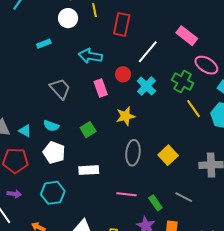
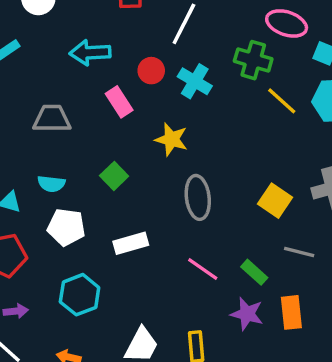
gray trapezoid: (60, 89) -> (52, 119), turned -35
yellow star: (126, 116) -> (171, 139), turned -30
yellow square: (168, 155) -> (275, 201), moved
pink line: (126, 194) -> (203, 269), turned 42

